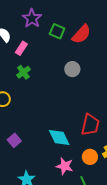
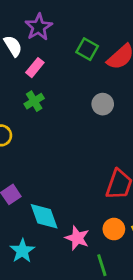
purple star: (32, 18) -> (39, 27), moved
cyan diamond: (59, 137) -> (44, 216), moved

